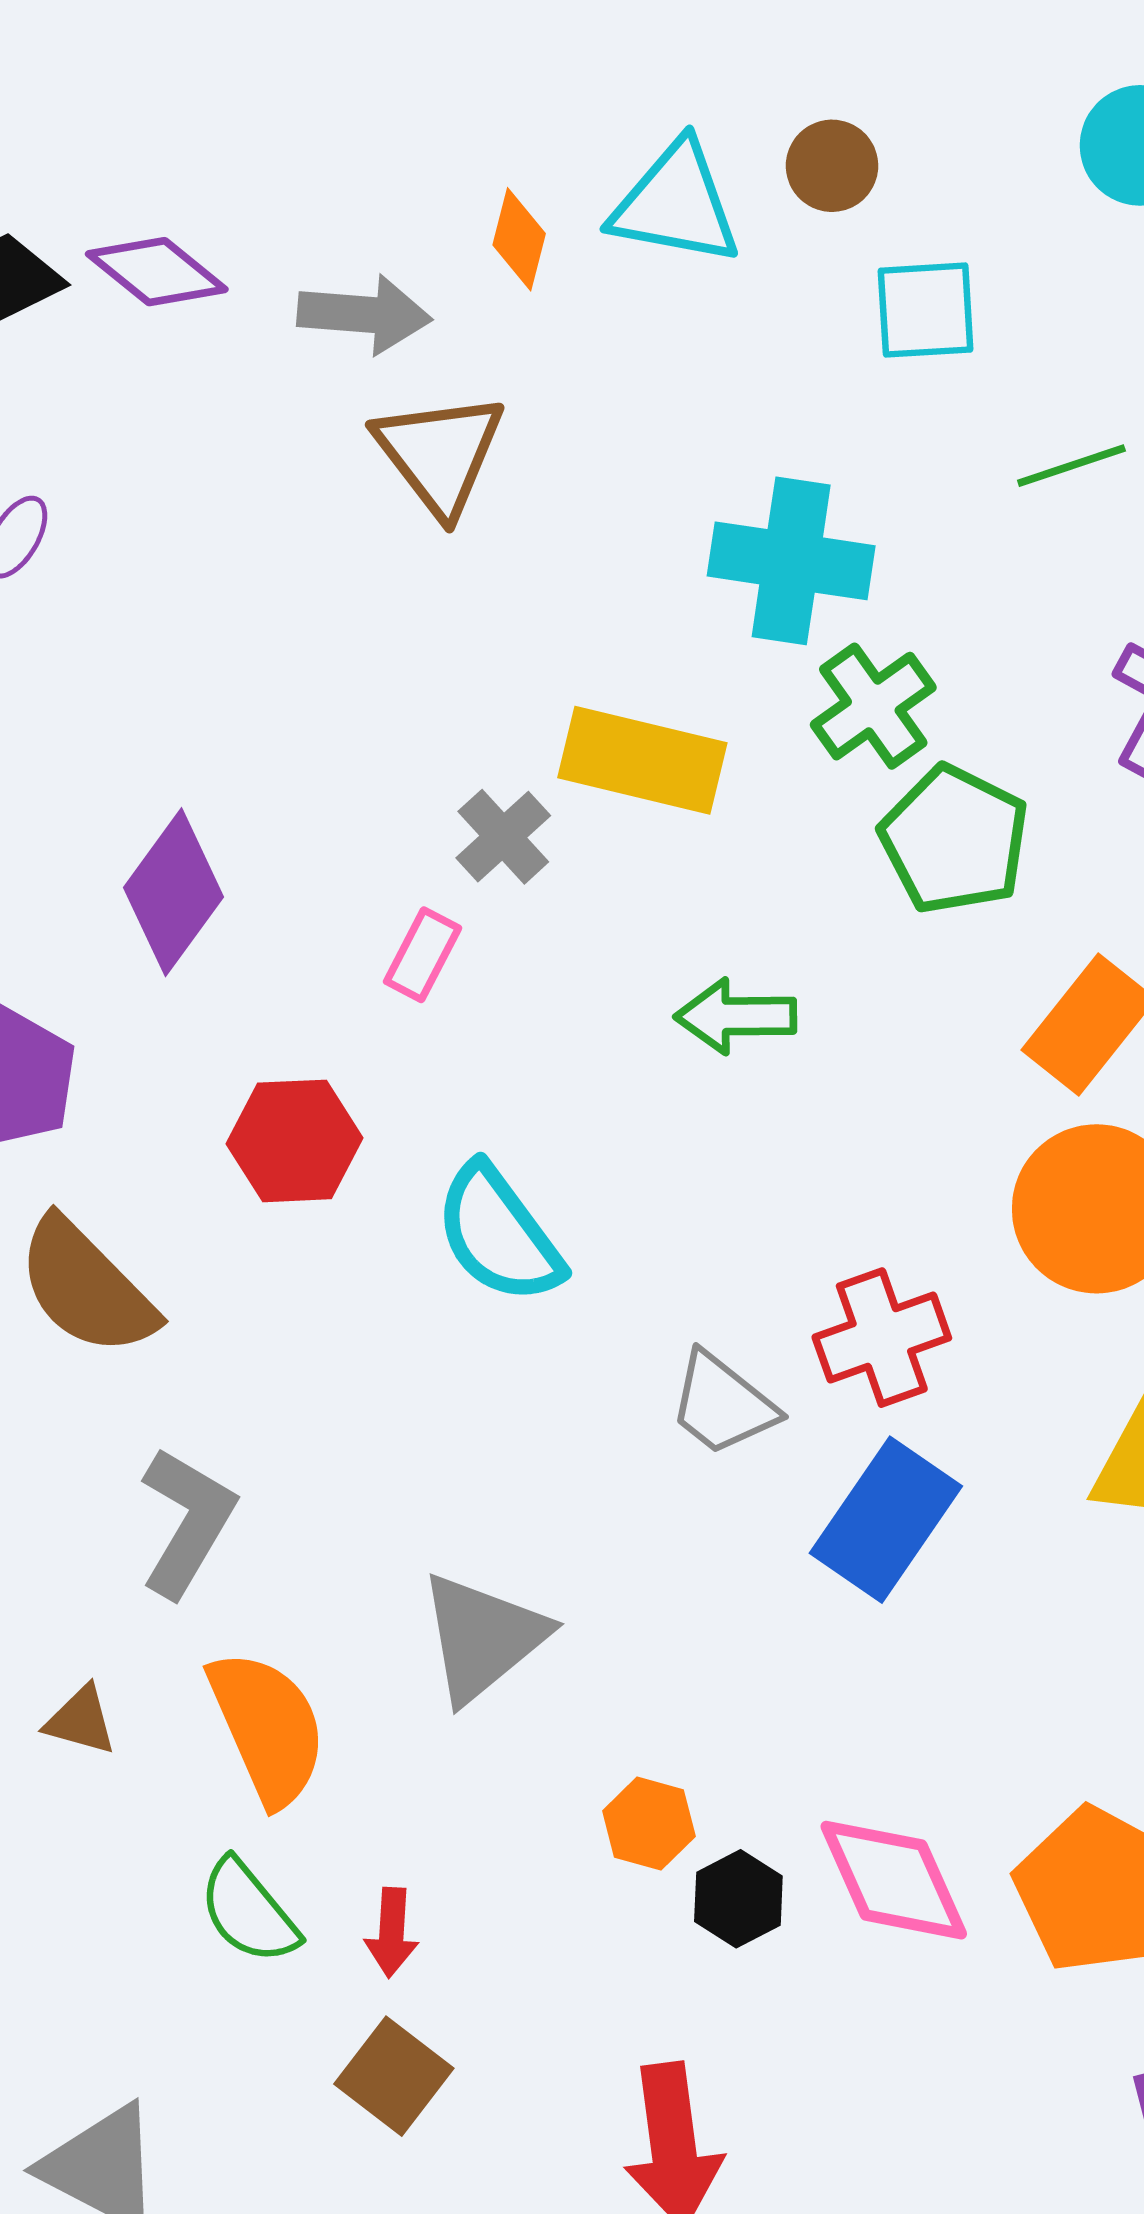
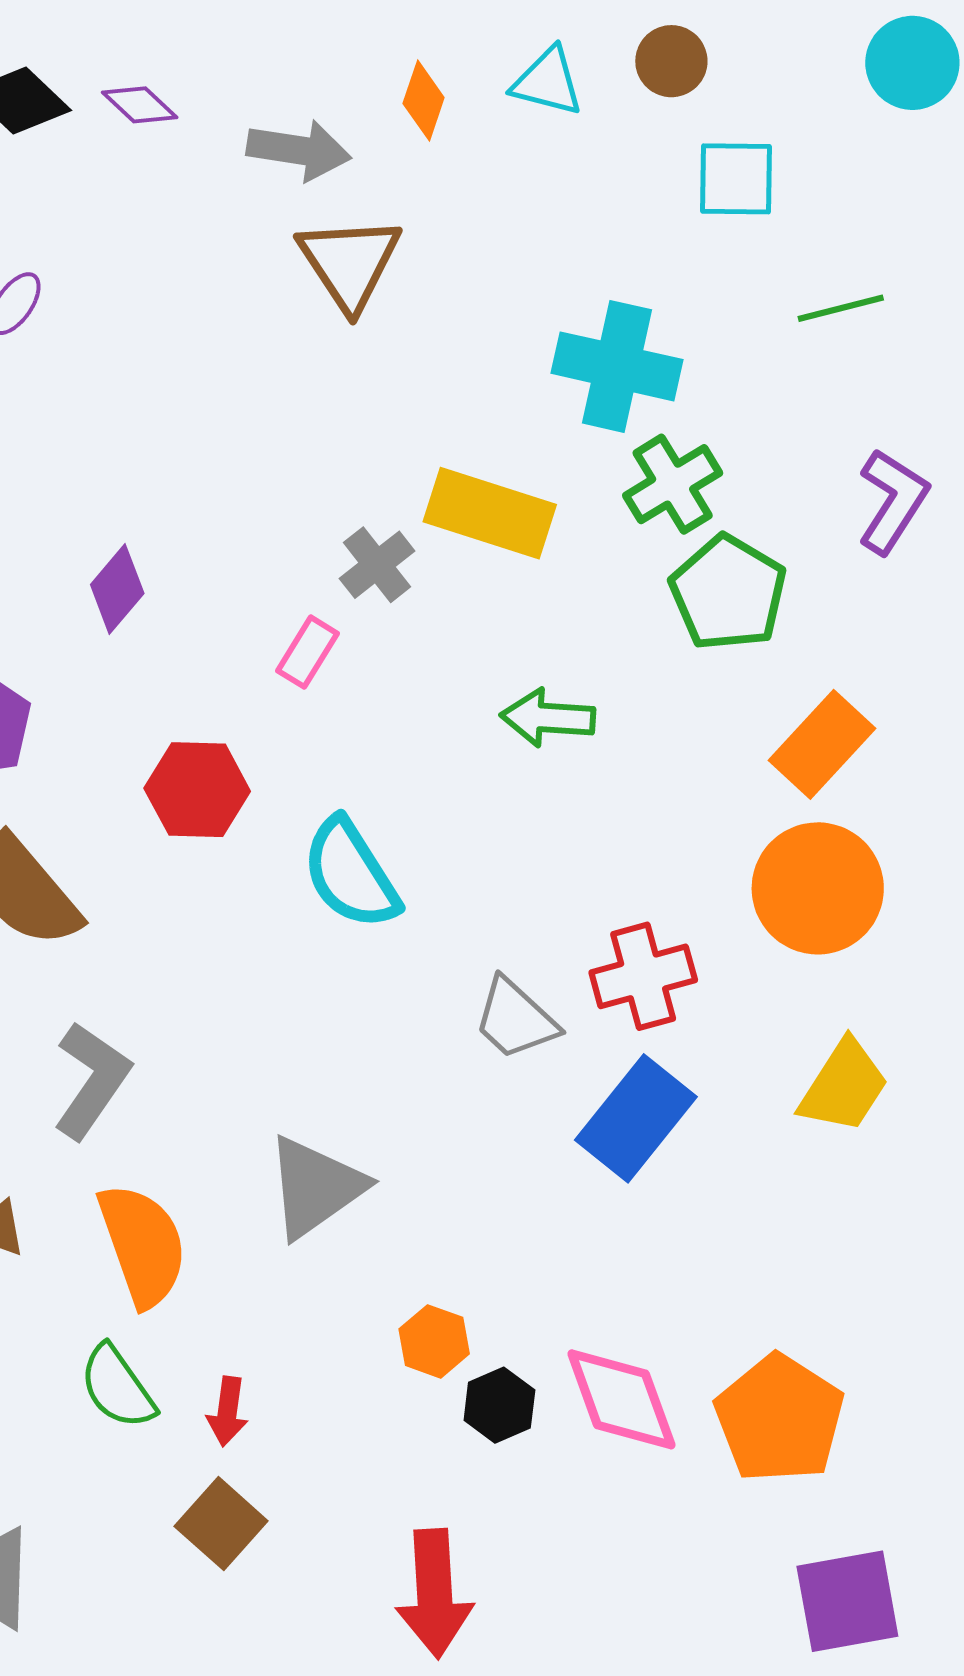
cyan triangle: (676, 204) -> (548, 82), size x0.7
purple diamond: (157, 272) -> (140, 105), size x0.7
purple diamond: (174, 892) -> (117, 589), size x0.7

